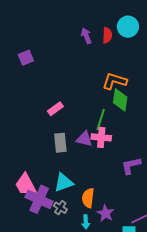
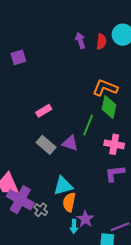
pink cross: (101, 137) -> (114, 144), moved
gray rectangle: (60, 143) -> (46, 145), turned -48
cyan triangle: (64, 183) -> (63, 186), moved
cyan arrow: (86, 222) -> (74, 226), moved

